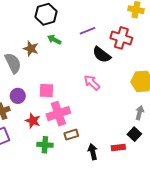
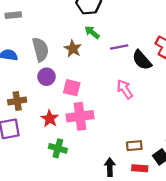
purple line: (88, 31) -> (119, 47), moved
brown star: (31, 49) -> (73, 49), moved
purple circle: (18, 96) -> (47, 77), moved
brown rectangle: (71, 135) -> (134, 146), moved

